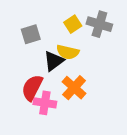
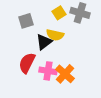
orange cross: (74, 88) -> (65, 74), moved
pink cross: (45, 103) -> (48, 71), moved

